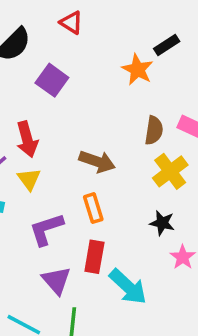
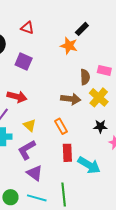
red arrow: (27, 139) -> (17, 97), turned -48
brown arrow: (97, 162) -> (71, 99), moved
yellow triangle: (29, 179) -> (30, 125), moved
purple L-shape: (46, 229) -> (27, 150), moved
purple triangle: (56, 281) -> (35, 173), moved

